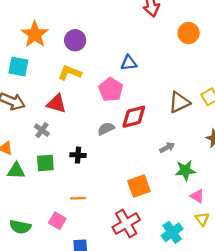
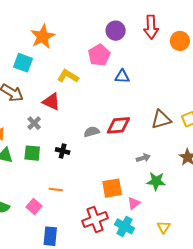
orange circle: (189, 33) -> (180, 41), moved
purple circle: (75, 40) -> (116, 31), moved
pink pentagon: (111, 90) -> (99, 55), moved
pink triangle: (197, 196) -> (134, 203), moved, turned 40
cyan cross: (172, 232) -> (125, 226), moved, turned -36

